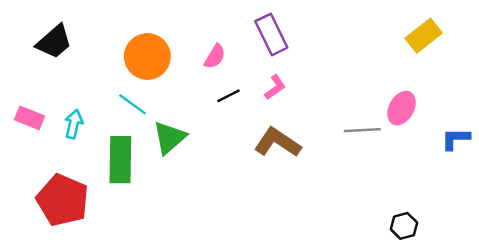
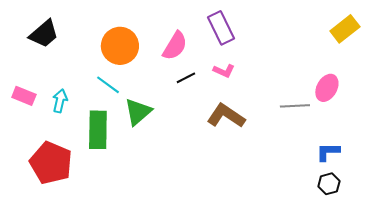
pink semicircle: (215, 56) -> (175, 46), size x1.4
pink L-shape: (275, 87) -> (224, 71), turned 60
blue L-shape: (456, 139) -> (328, 152), moved

